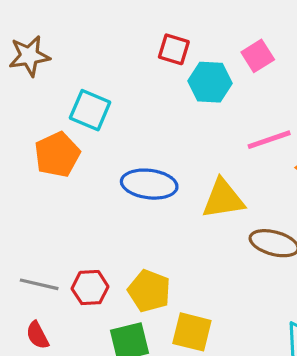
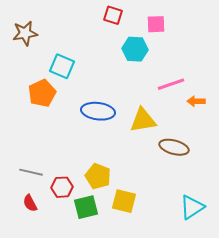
red square: (174, 49) -> (113, 15), moved
pink square: (258, 56) -> (156, 24), moved, turned 30
red hexagon: (90, 288) -> (62, 187), moved

